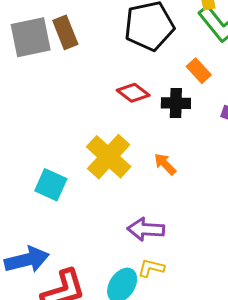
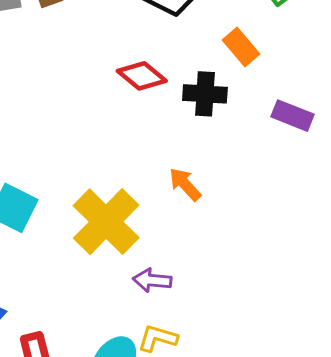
yellow cross: (109, 157) -> (106, 222), moved
purple arrow: (146, 229) -> (152, 280), size x0.7

